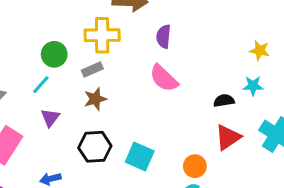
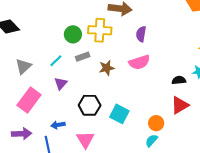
green circle: (54, 54) -> (73, 34), moved
gray rectangle: (92, 70) -> (83, 57), moved
pink semicircle: (164, 78) -> (139, 62), turned -65
brown star: (95, 99) -> (107, 68), moved

